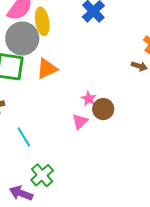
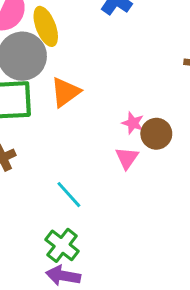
cyan line: (24, 137) -> (69, 195), moved
green cross: (42, 175) -> (62, 245), moved

